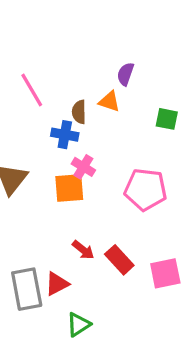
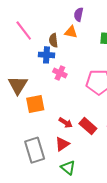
orange square: (69, 188) -> (35, 104), moved
red triangle: (57, 284) -> (62, 144), moved
green triangle: (78, 325) -> (68, 168), turned -42

